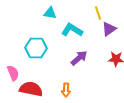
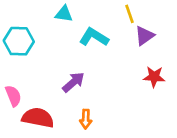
cyan hexagon: (36, 48) -> (19, 41), moved
purple arrow: (79, 58) -> (73, 82), moved

